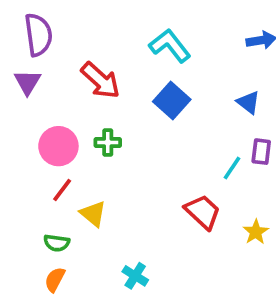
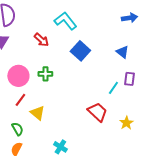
cyan L-shape: (170, 46) -> (65, 21), moved
red arrow: (100, 80) -> (41, 40), size x0.7
green semicircle: (57, 243) -> (17, 129), turned -128

